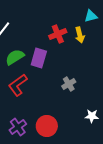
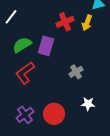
yellow arrow: (80, 35) -> (87, 23), turned 35
white star: (92, 116) -> (88, 104), moved

